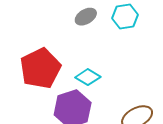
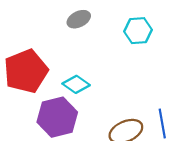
cyan hexagon: (125, 16) -> (138, 31), moved

